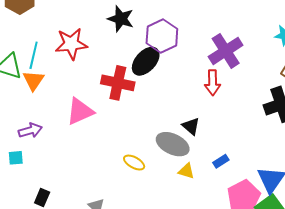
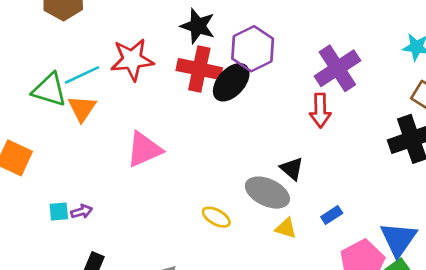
cyan line: (34, 55) -> (82, 75), turned 52
red cross: (118, 83) -> (199, 69), moved
purple arrow: (30, 130) -> (82, 212), moved, size x0.7

